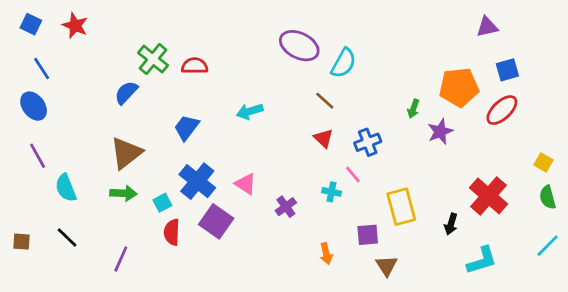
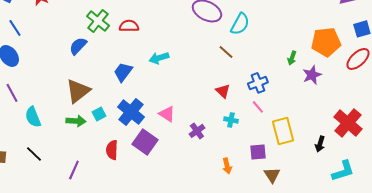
cyan arrow: (250, 111) -> (159, 58), moved
red triangle: (323, 138) -> (223, 91), moved
pink line: (353, 174) -> (258, 107), moved
cyan square: (162, 203) -> (99, 114), moved

